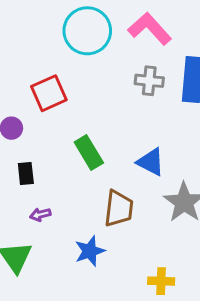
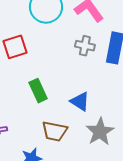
brown trapezoid: (119, 209) -> (55, 131), turned 88

